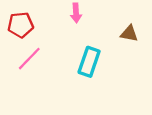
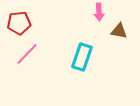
pink arrow: (76, 13) -> (99, 12), moved

